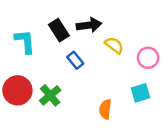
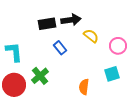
black rectangle: (59, 30) -> (47, 24), turned -66
cyan L-shape: (25, 41) -> (14, 52), moved
red circle: (17, 90) -> (14, 85), moved

